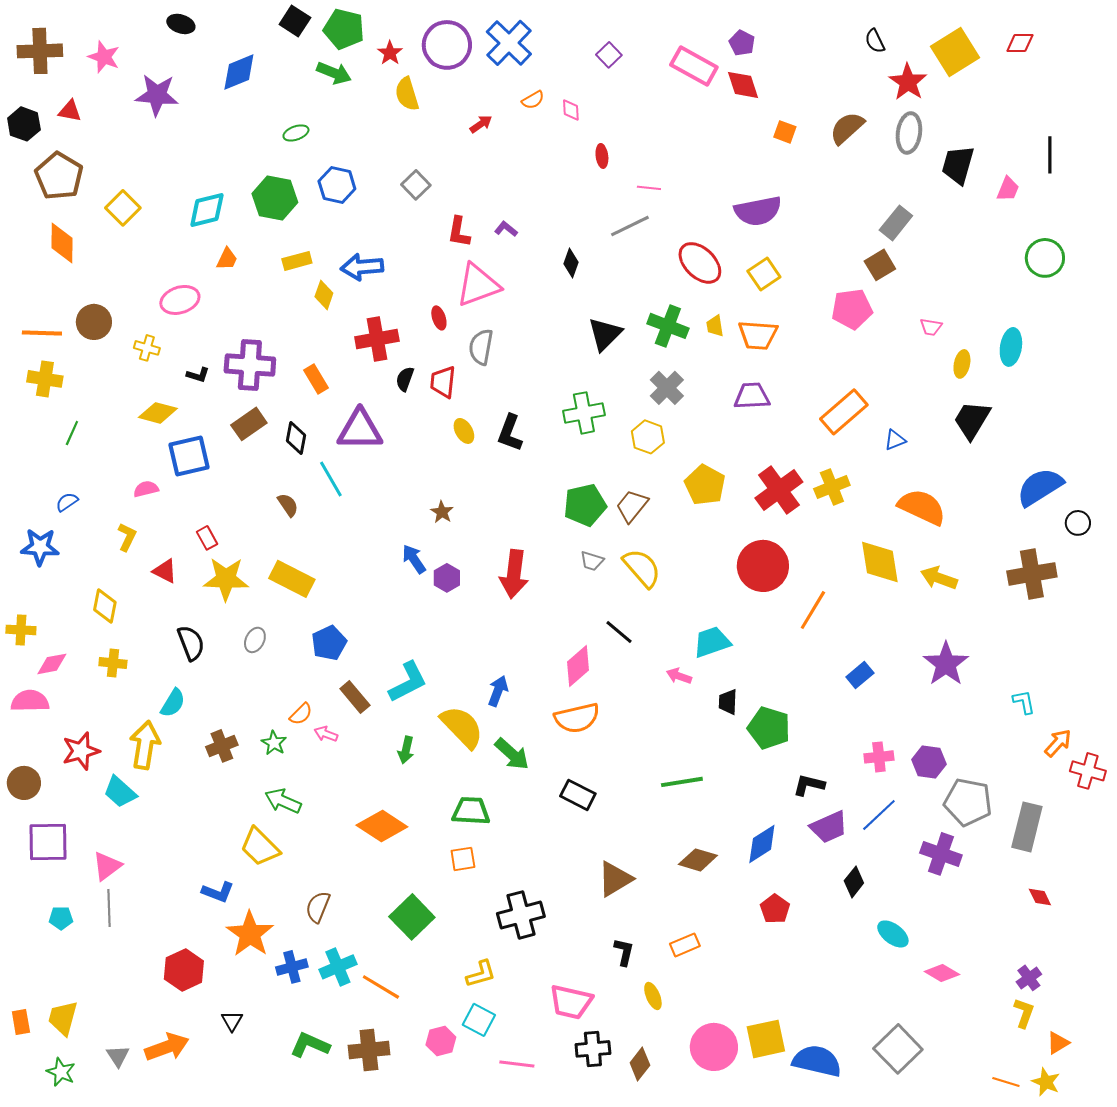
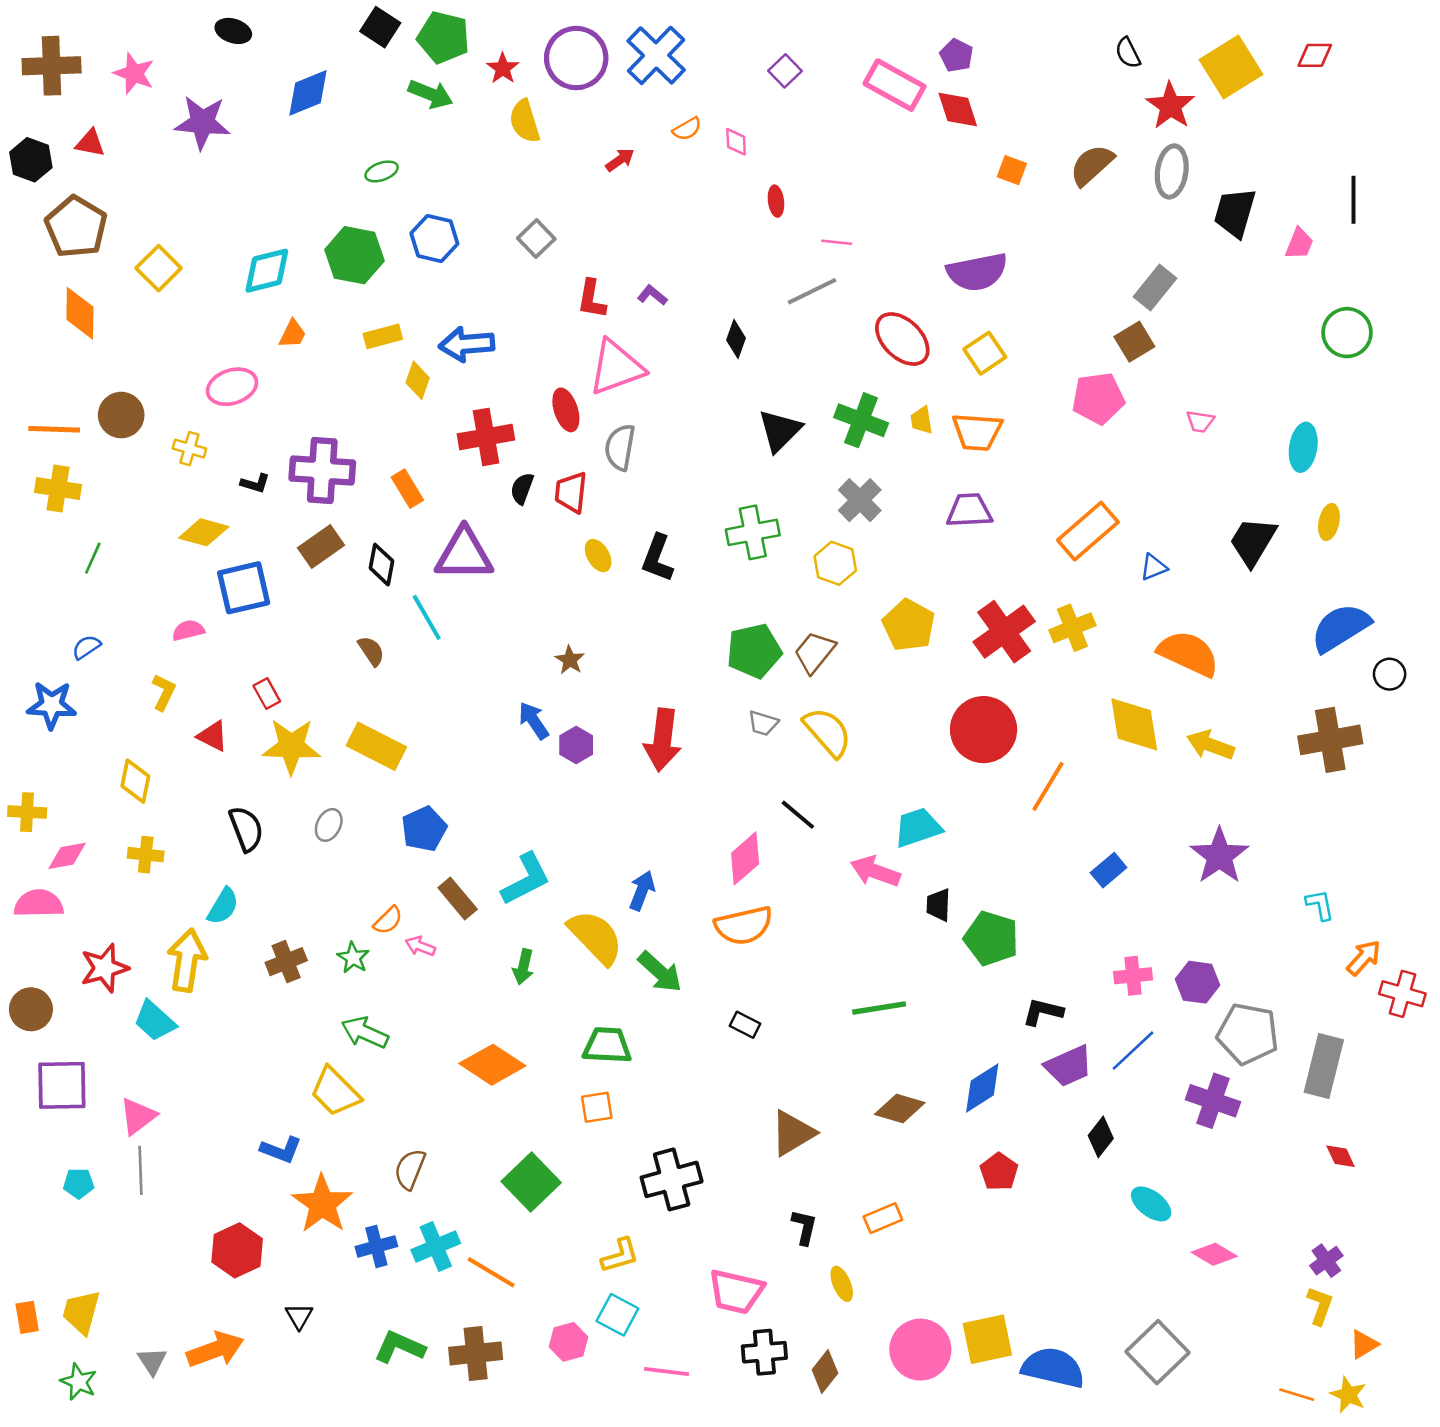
red ellipse: (439, 318) -> (566, 410), size x1.4
yellow ellipse: (962, 364) -> (1329, 522), moved
pink arrow: (679, 676) -> (875, 871), size x1.5
black rectangle: (578, 795) -> (745, 1025), size x0.7

